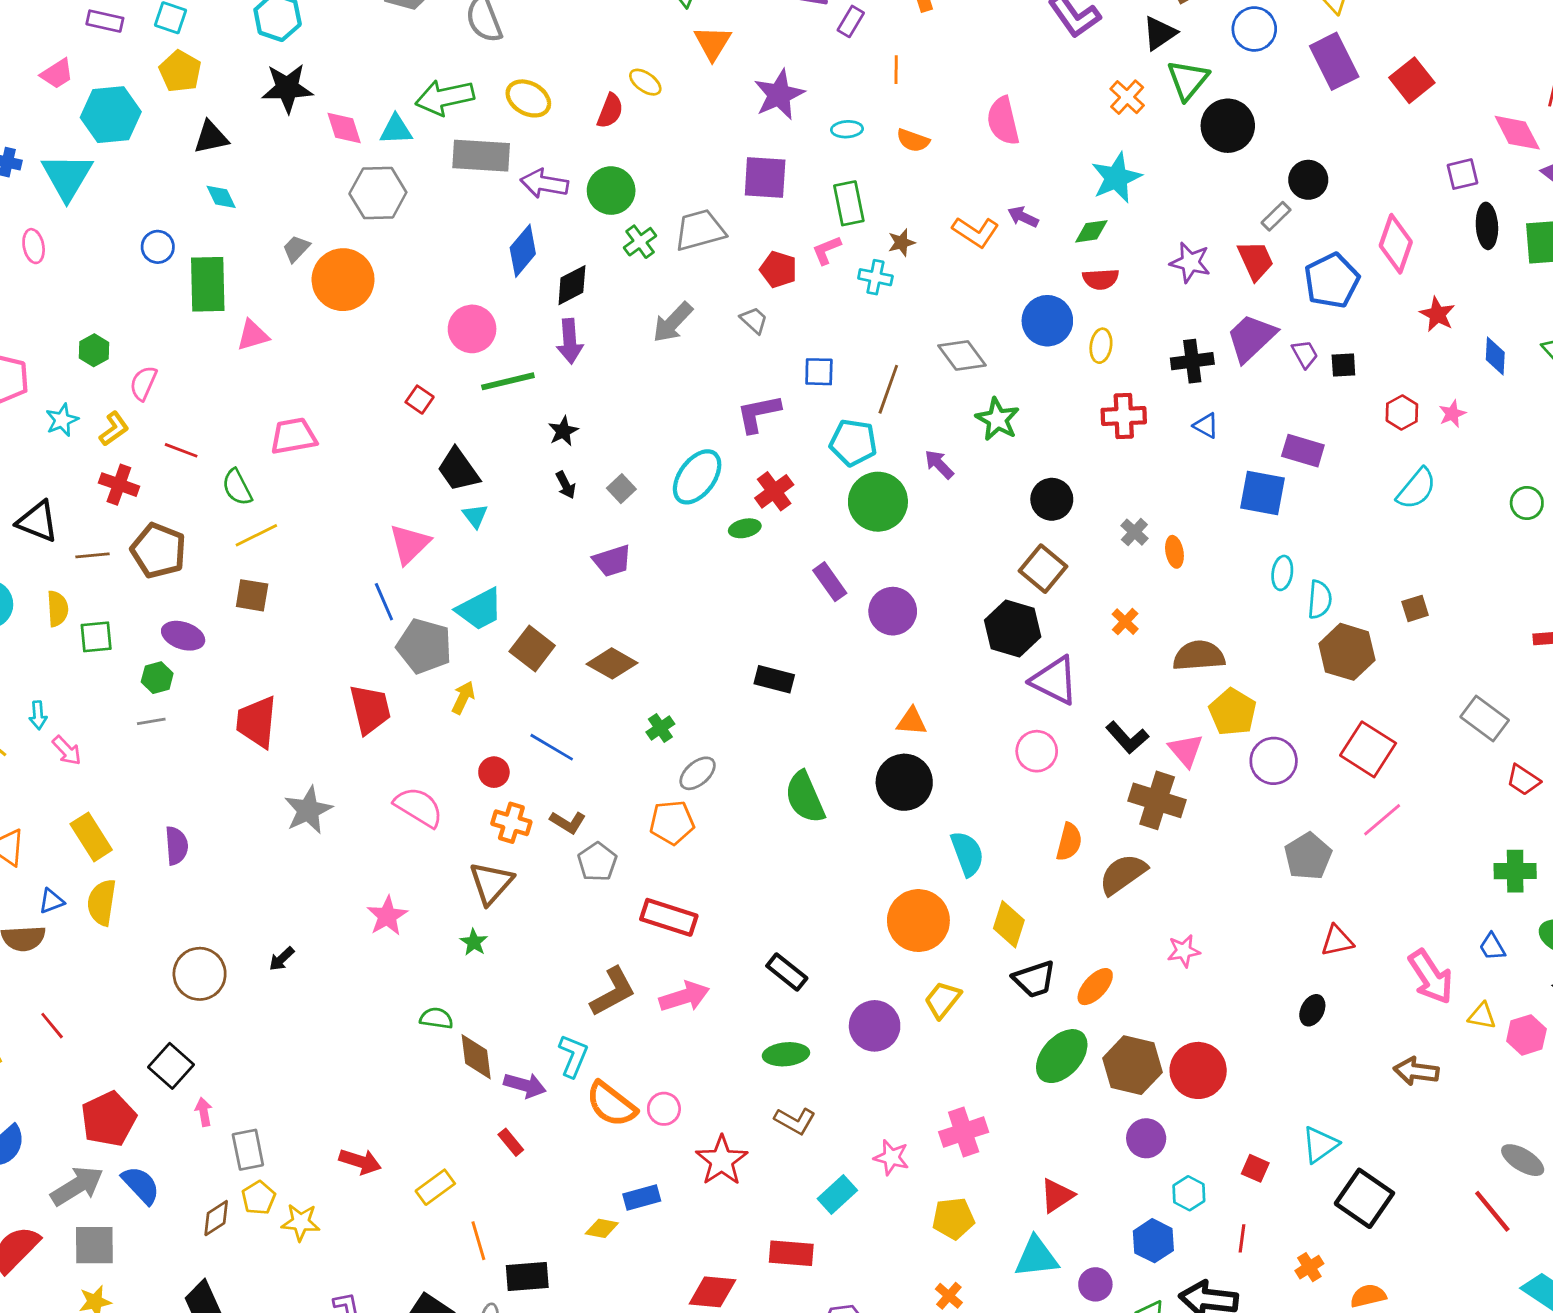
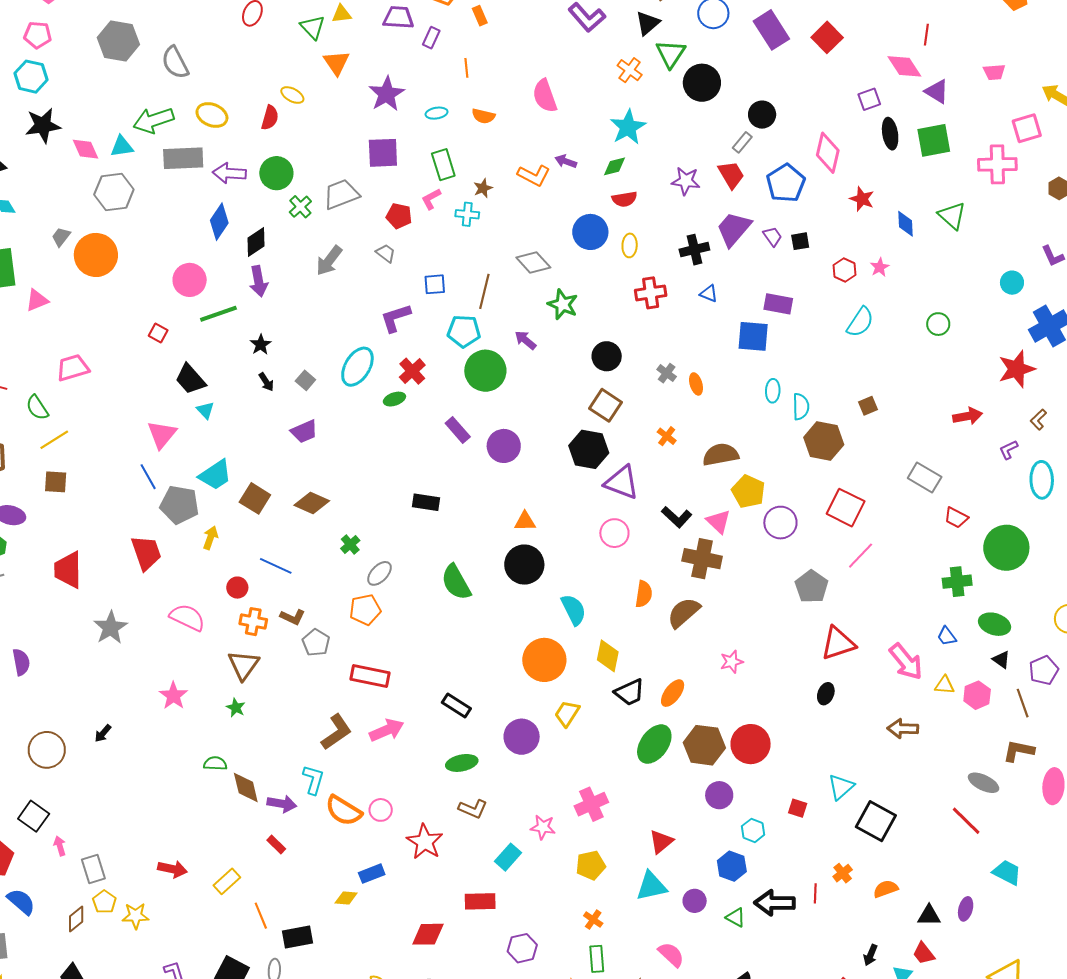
red triangle: (1337, 941) -> (838, 643), size x1.5
red line: (1242, 1238) -> (815, 893), moved

